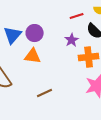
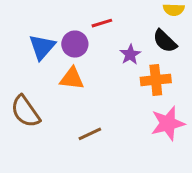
red line: (77, 16) -> (102, 23), moved

